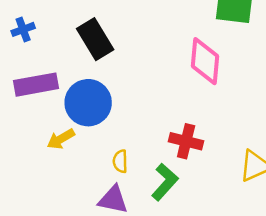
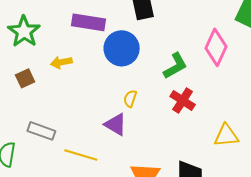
yellow arrow: (61, 139) -> (61, 62), moved
green L-shape: (165, 182) -> (175, 66), moved

